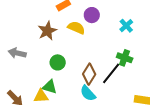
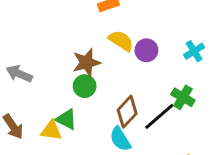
purple circle: (92, 15) -> (146, 50), moved
brown star: (47, 31) -> (86, 63), moved
gray arrow: (17, 53) -> (19, 74), moved

